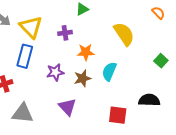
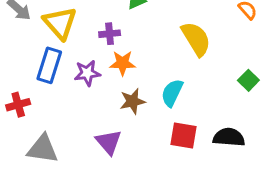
orange star: (86, 52) -> (123, 63), moved
purple star: (55, 72) -> (87, 73), moved
red square: (118, 115) -> (183, 135), moved

